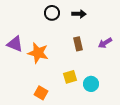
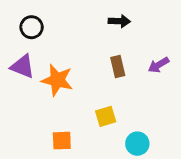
black circle: (52, 13) -> (32, 27), moved
cyan circle: (91, 84) -> (137, 144), moved
orange square: (41, 93) -> (62, 141), turned -32

